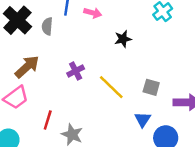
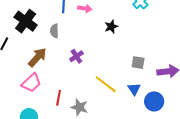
gray semicircle: (47, 26) -> (54, 31), moved
yellow line: (111, 87) -> (106, 84), moved

